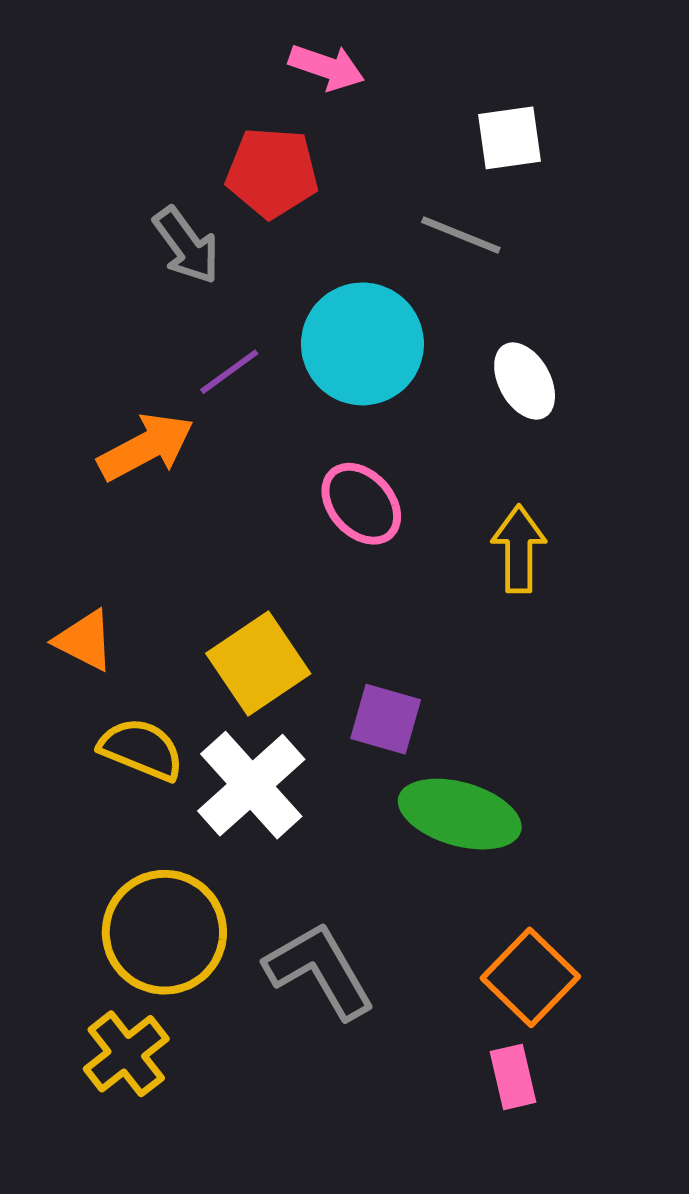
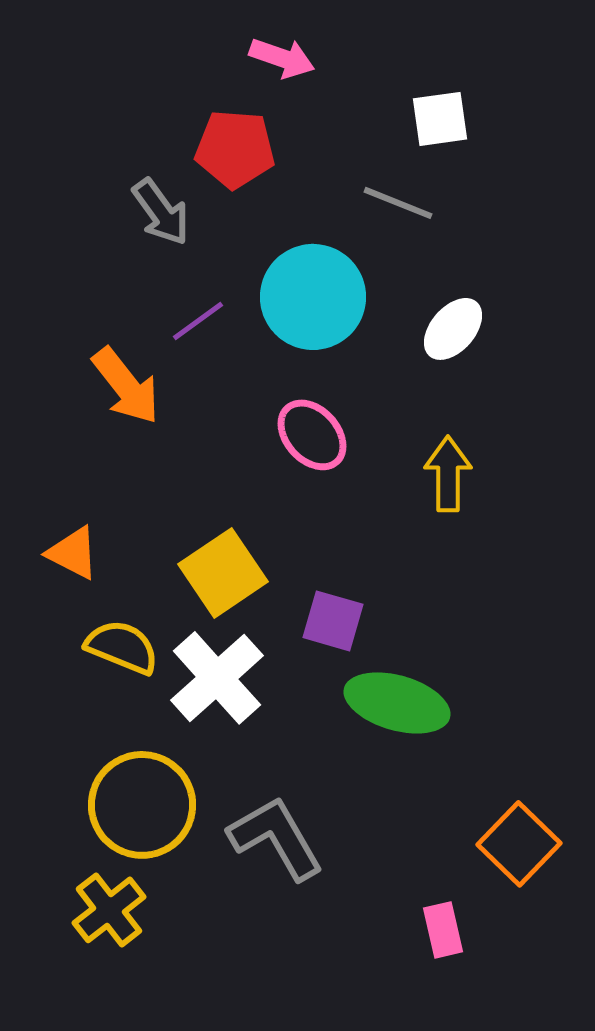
white ellipse: (525, 381) -> (453, 329), turned 70
orange arrow: (146, 447) -> (126, 386), turned 80
orange square: (530, 977) -> (519, 844), moved

